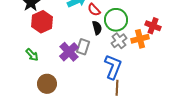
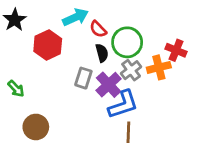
red hexagon: (42, 22) -> (48, 45), moved
purple cross: (69, 52) -> (109, 85), moved
blue L-shape: (113, 67) -> (123, 104), turned 50

